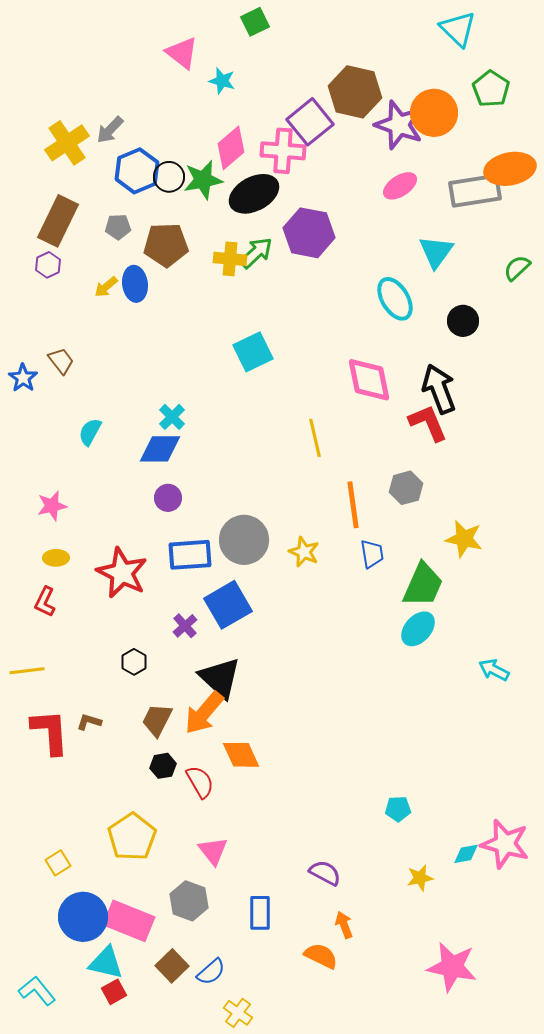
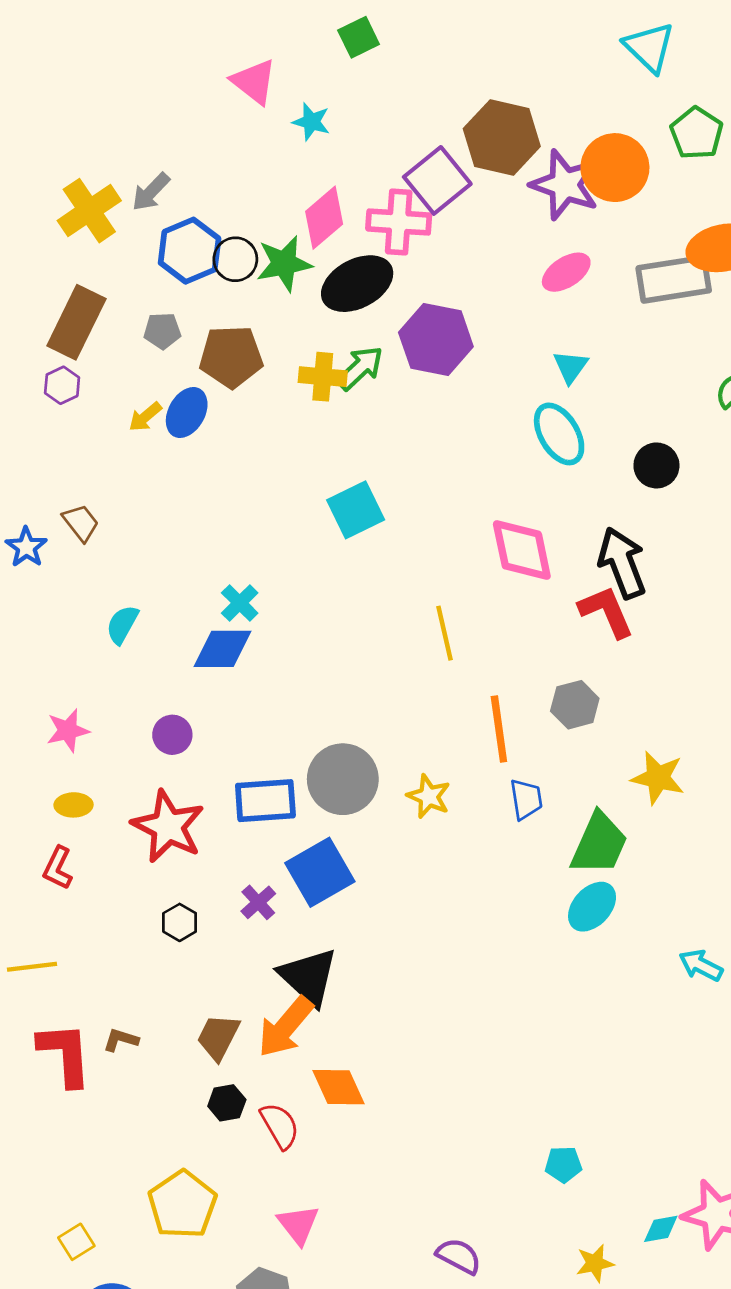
cyan triangle: (436, 252) -> (571, 367), moved, size x0.7
blue ellipse: (135, 284) -> (187, 412), turned 36
purple circle: (168, 498) -> (172, 735), moved
black hexagon: (134, 662) -> (180, 922), moved

